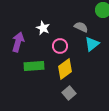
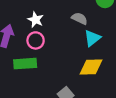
pink circle: (60, 46) -> (36, 40), moved
yellow diamond: (65, 69) -> (91, 67), moved, turned 35

